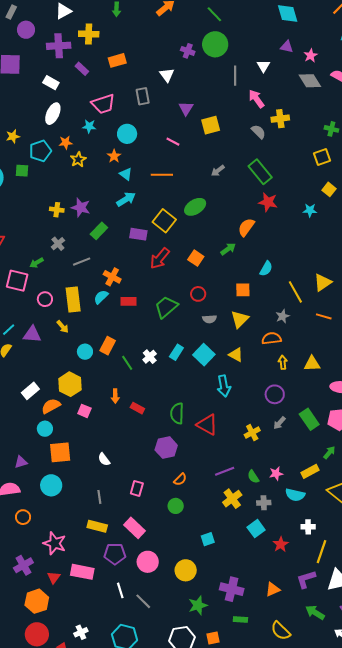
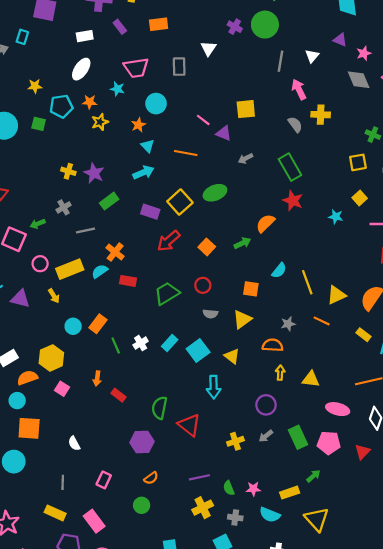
white rectangle: (51, 83) -> (85, 36), turned -49
purple triangle: (186, 108) -> (224, 133), moved, turned -49
yellow line: (295, 292) -> (307, 282), moved
yellow rectangle: (73, 300) -> (70, 269), turned 65
orange line: (324, 316) -> (322, 321), moved

